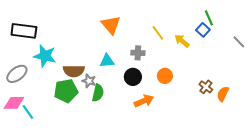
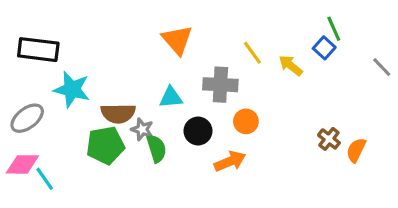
gray cross: (138, 53) -> (220, 85), size x1.5
orange circle: (165, 76) -> (246, 121), moved
black circle: (133, 77) -> (198, 131), moved
green semicircle: (98, 93) -> (157, 149), turned -30

